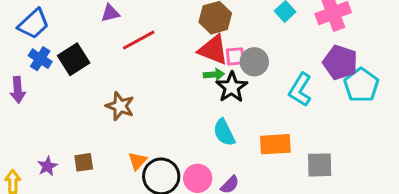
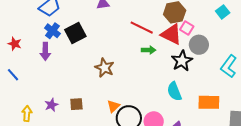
red line: (139, 40) -> (142, 28), moved, turned 50
pink square: (235, 56) -> (187, 28), moved, turned 32
green arrow: (214, 74) -> (149, 50), moved
purple arrow: (18, 90) -> (45, 51), moved

